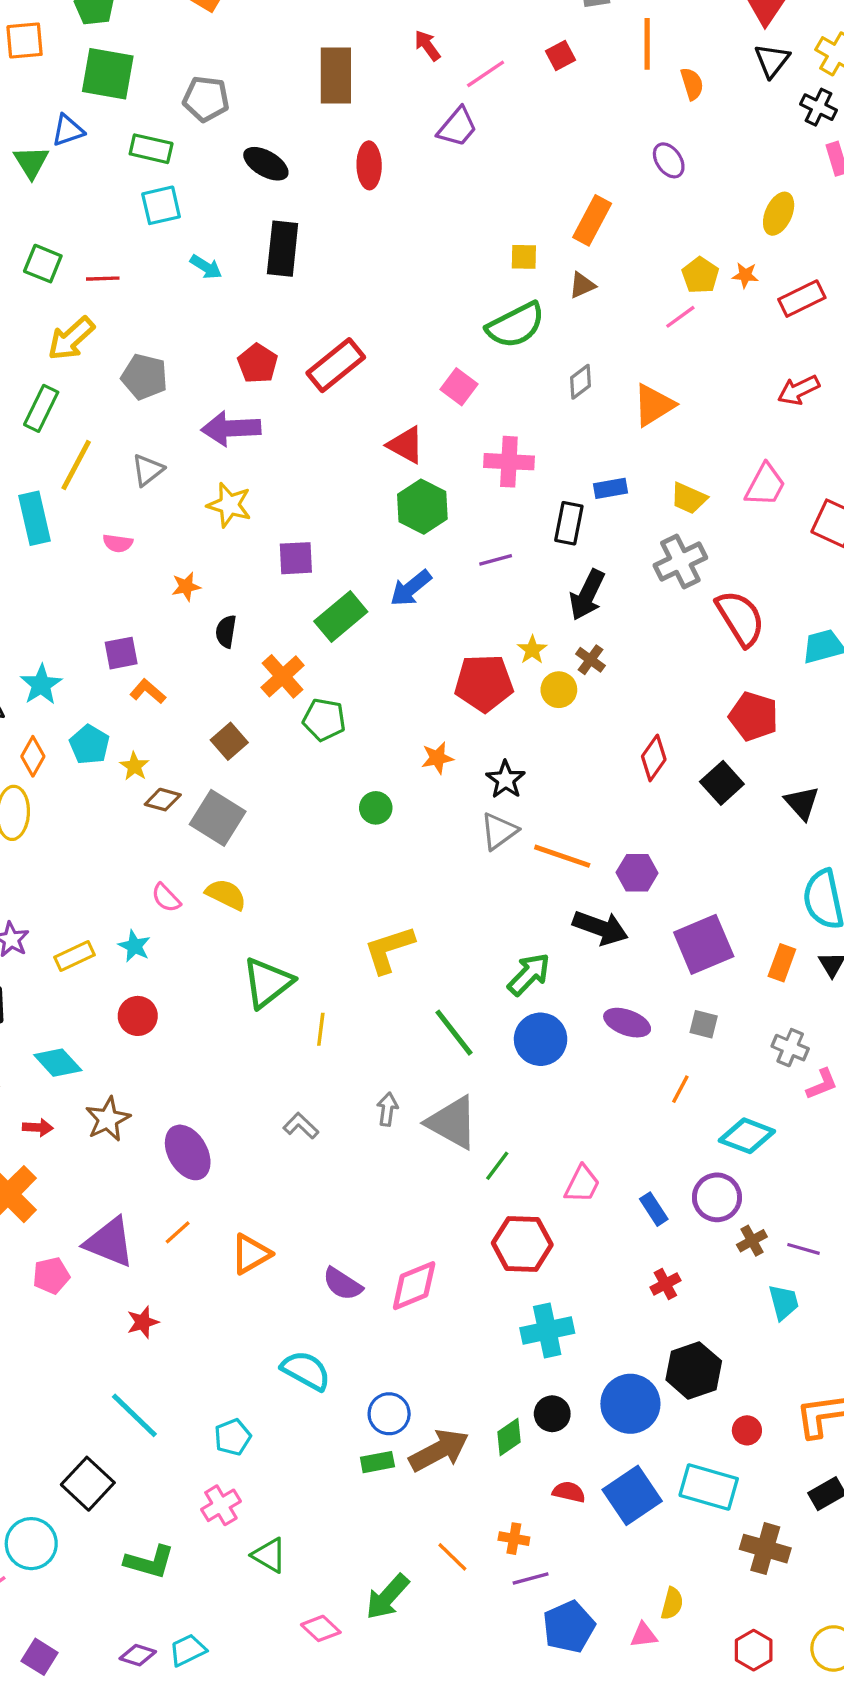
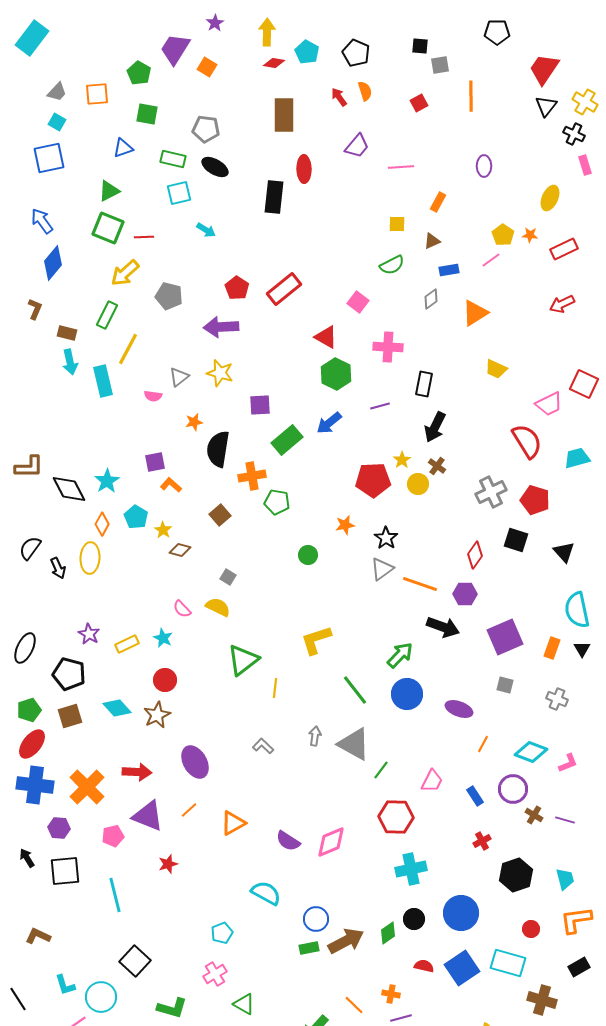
green square: (108, 74) -> (147, 114), size x0.7
pink line: (486, 74) -> (401, 167), moved, turned 30
orange semicircle: (692, 84) -> (365, 91), moved
purple ellipse: (669, 160) -> (484, 166), turned 35
green triangle: (31, 162) -> (109, 191), moved, turned 35
black ellipse: (266, 164) -> (215, 167), moved
orange rectangle: (592, 220) -> (438, 202), size x0.7
black rectangle: (283, 249) -> (274, 197), moved
green square: (43, 264) -> (108, 228), size x1.4
green semicircle: (516, 325) -> (392, 265), size x0.7
gray triangle: (148, 470) -> (179, 377), moved
pink trapezoid: (765, 485) -> (549, 404), moved, turned 36
blue rectangle: (610, 488) -> (449, 270), moved
gray cross: (680, 562) -> (491, 492), moved
black semicircle: (226, 631) -> (218, 449), size x1.8
orange cross: (283, 676) -> (252, 476), turned 32
red diamond: (654, 758) -> (475, 555), moved
black square: (722, 783) -> (516, 540), turned -30
gray square: (218, 818) -> (228, 577), moved, size x0.5
purple ellipse: (627, 1023) -> (459, 709), moved
pink L-shape: (822, 1084) -> (568, 763), moved
orange line: (680, 1089) -> (483, 744), moved
brown star: (108, 1119) -> (157, 715), moved
red arrow: (38, 1127) -> (137, 772), moved, size x1.6
brown cross: (752, 1241) -> (534, 815), turned -30
cyan trapezoid: (784, 1302) -> (565, 879), moved
black hexagon: (694, 1370) -> (516, 875), moved
cyan line: (134, 1415) -> (115, 895), moved, turned 32

